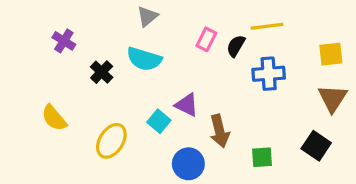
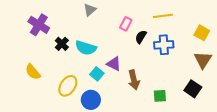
purple cross: (64, 41) -> (39, 25), size x1.5
black semicircle: (236, 46) -> (141, 37), moved
yellow square: (331, 54) -> (202, 33), turned 35
cyan semicircle: (144, 59) -> (86, 48), moved
blue circle: (188, 164) -> (91, 100), moved

